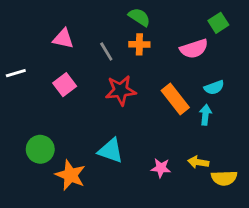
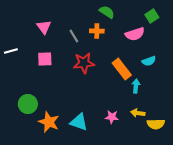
green semicircle: (139, 17) -> (107, 12), moved
pink triangle: (63, 39) -> (44, 27), turned 42
pink square: (65, 85) -> (45, 59), turned 35
cyan arrow: (205, 115) -> (136, 86), moved
cyan triangle: (111, 151) -> (79, 122), moved

